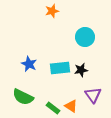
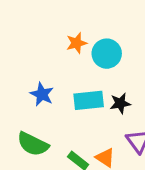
orange star: (52, 11) -> (77, 43), moved
cyan circle: (85, 37) -> (107, 54), moved

